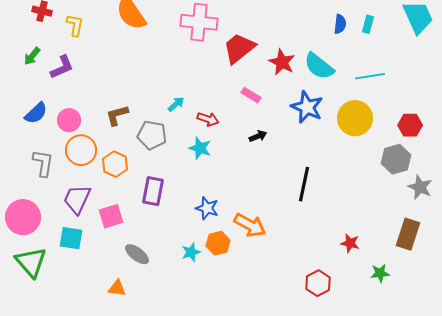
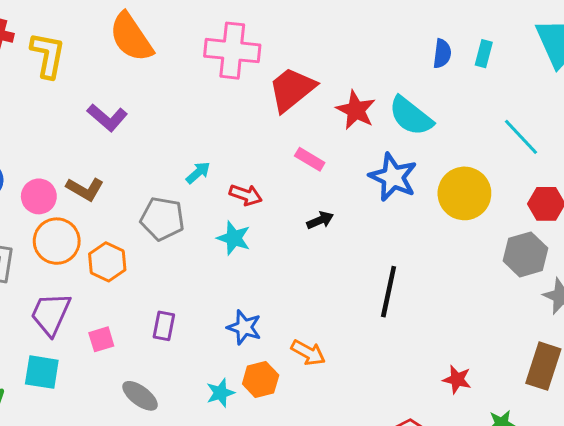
yellow L-shape: (75, 25) -> (48, 55), size x1.4
purple L-shape: (62, 67) -> (107, 118), moved, turned 64
cyan line: (370, 76) -> (521, 137), moved, turned 56
brown L-shape: (117, 115) -> (85, 189), moved, turned -135
purple rectangle: (153, 191) -> (164, 326), moved, size x0.7
pink square: (111, 216) -> (101, 339), size x0.7
orange arrow: (250, 225) -> (308, 353), size x0.7

